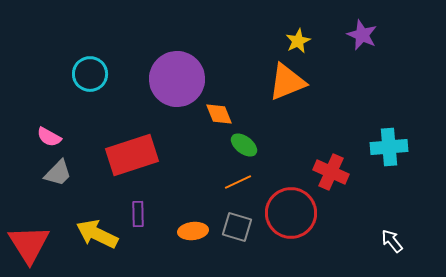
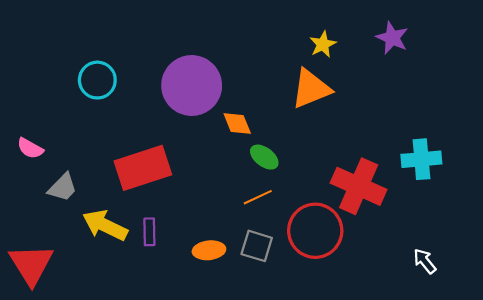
pink semicircle: (49, 137) -> (30, 148), moved
red cross: (331, 172) -> (359, 186), size x1.4
yellow arrow: (97, 234) -> (105, 225), moved

